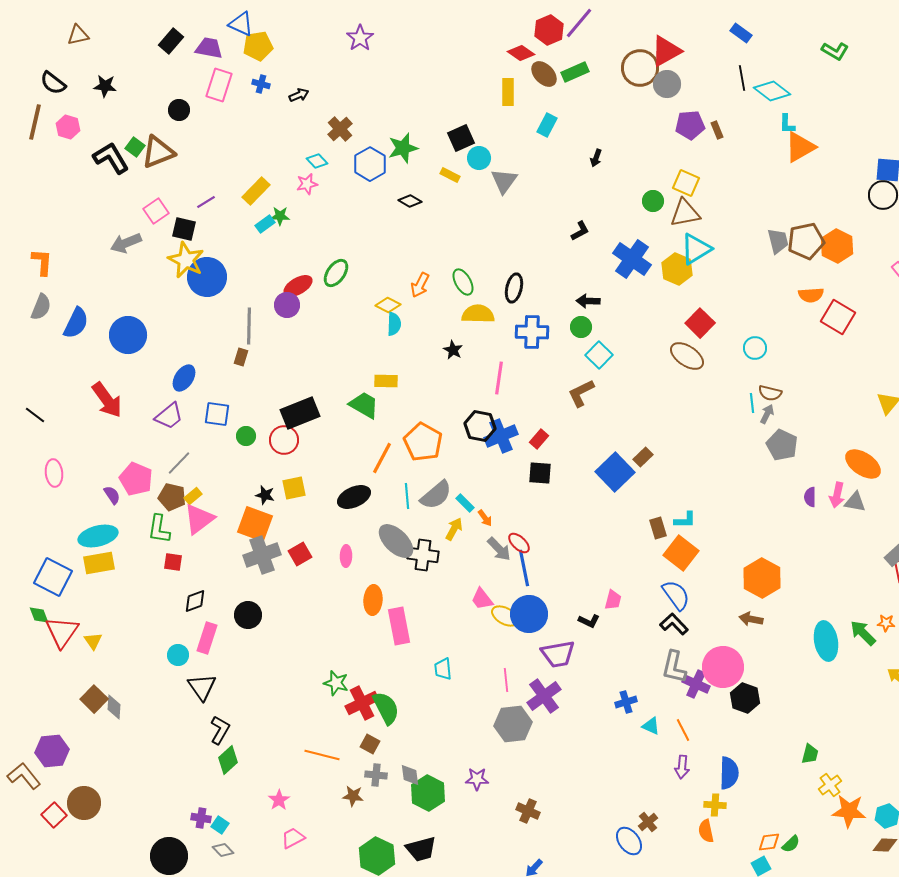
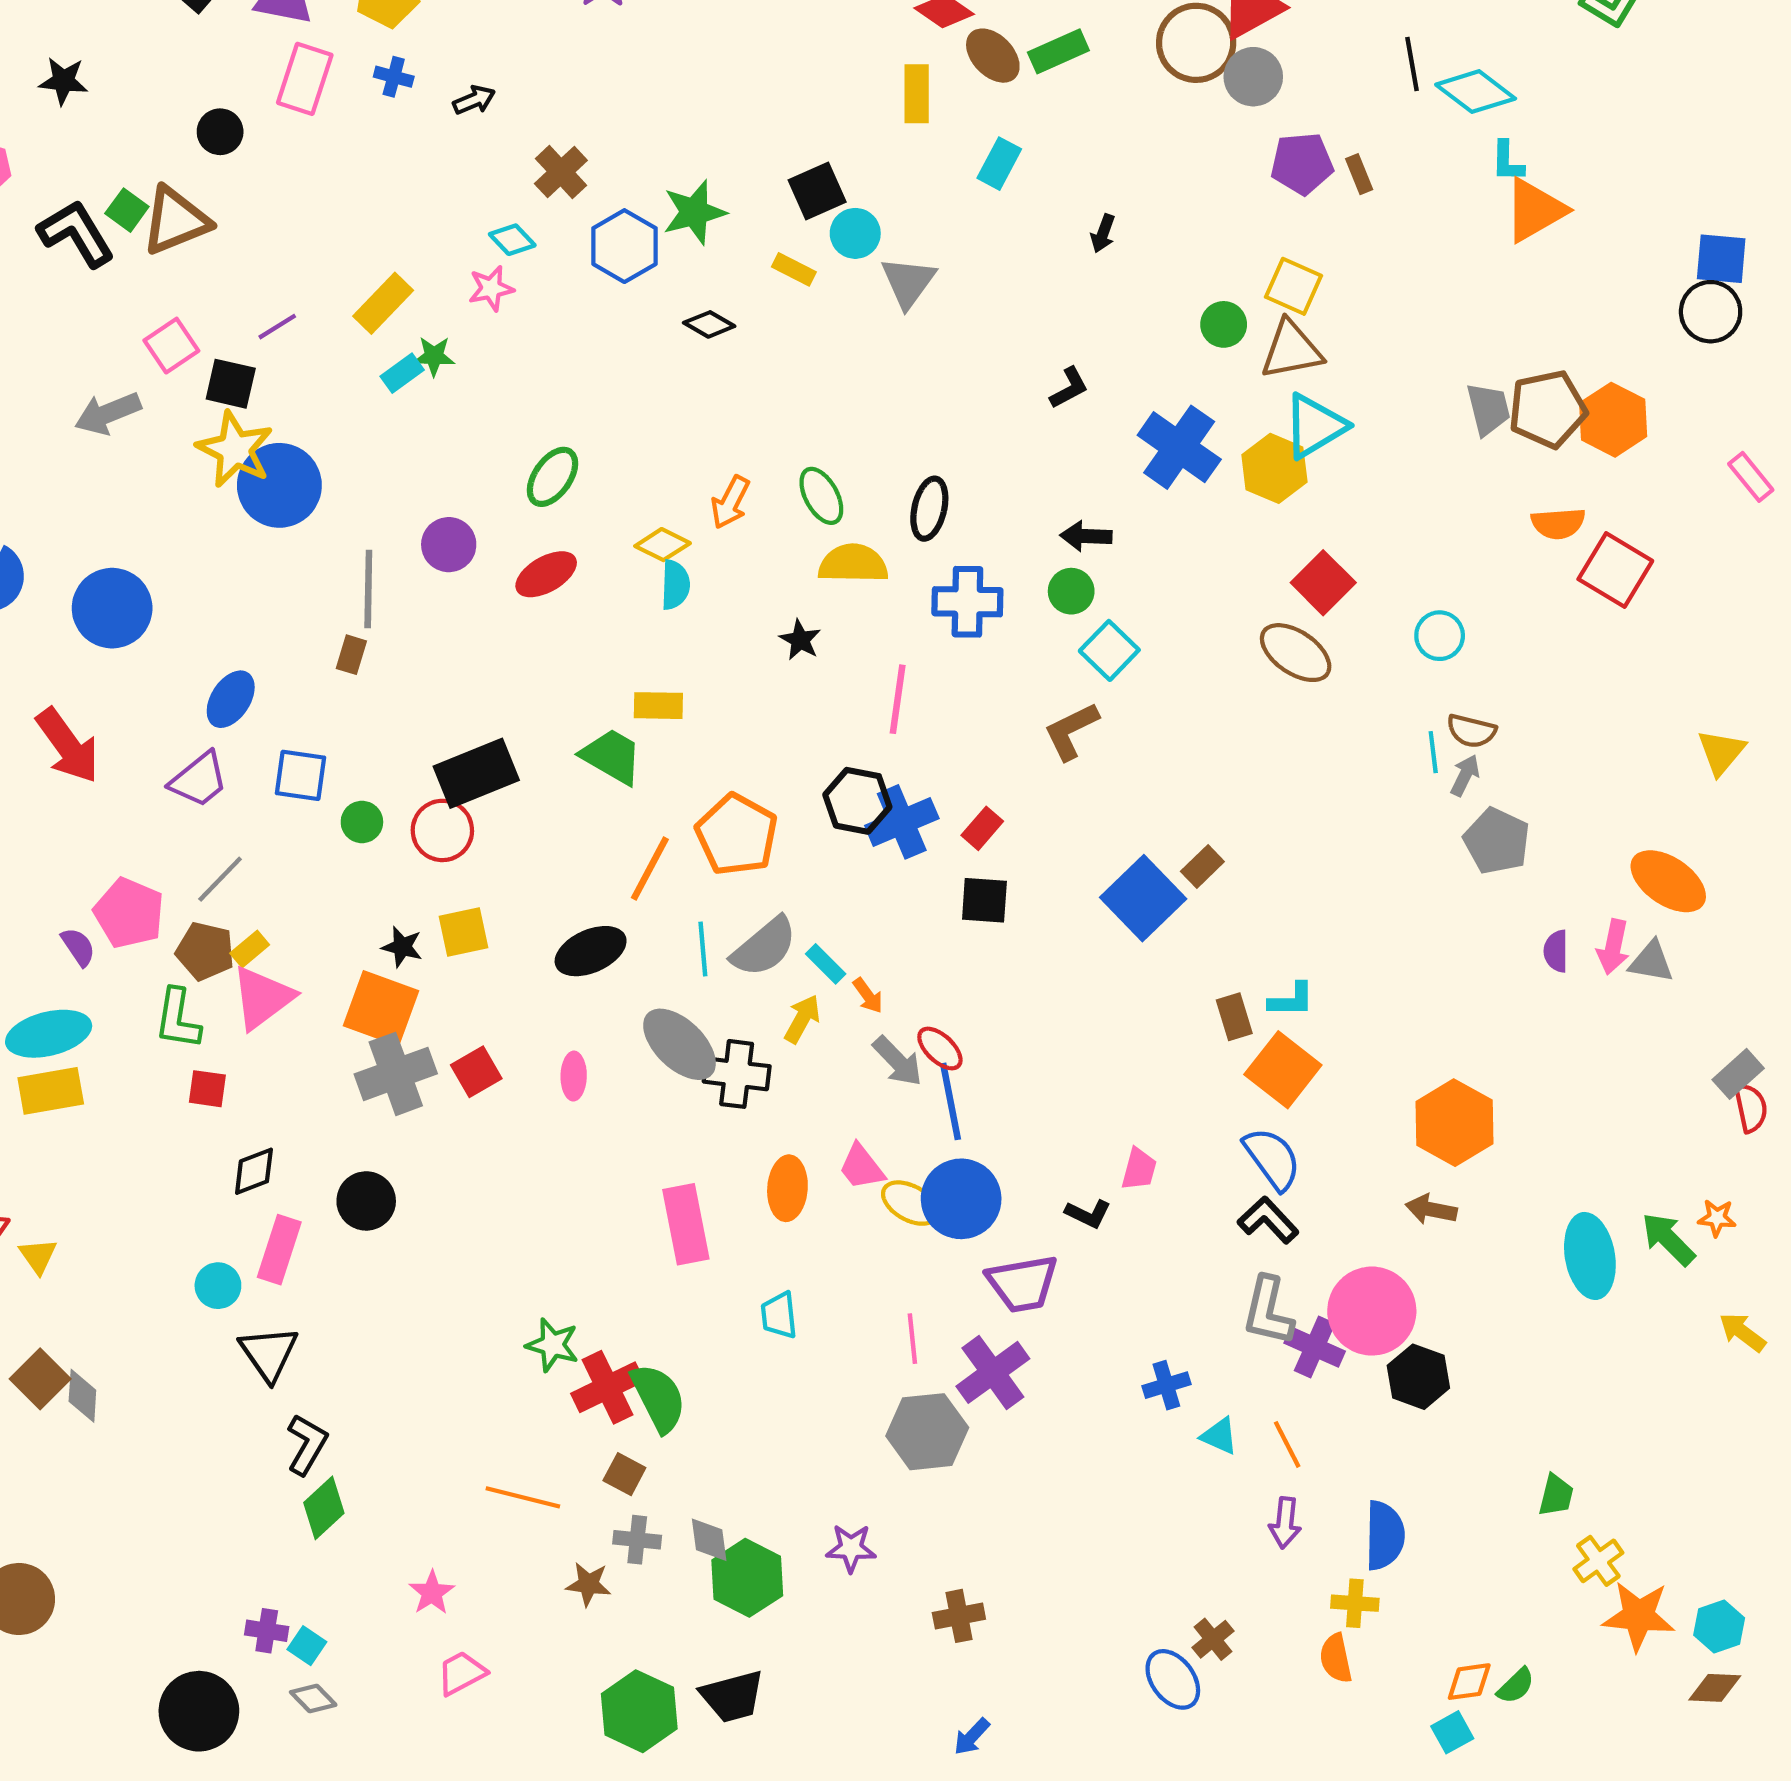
red ellipse: (298, 286) -> (546, 574), moved
orange ellipse: (373, 600) -> (787, 1188), moved
brown cross: (528, 811) -> (959, 1616), turned -35

